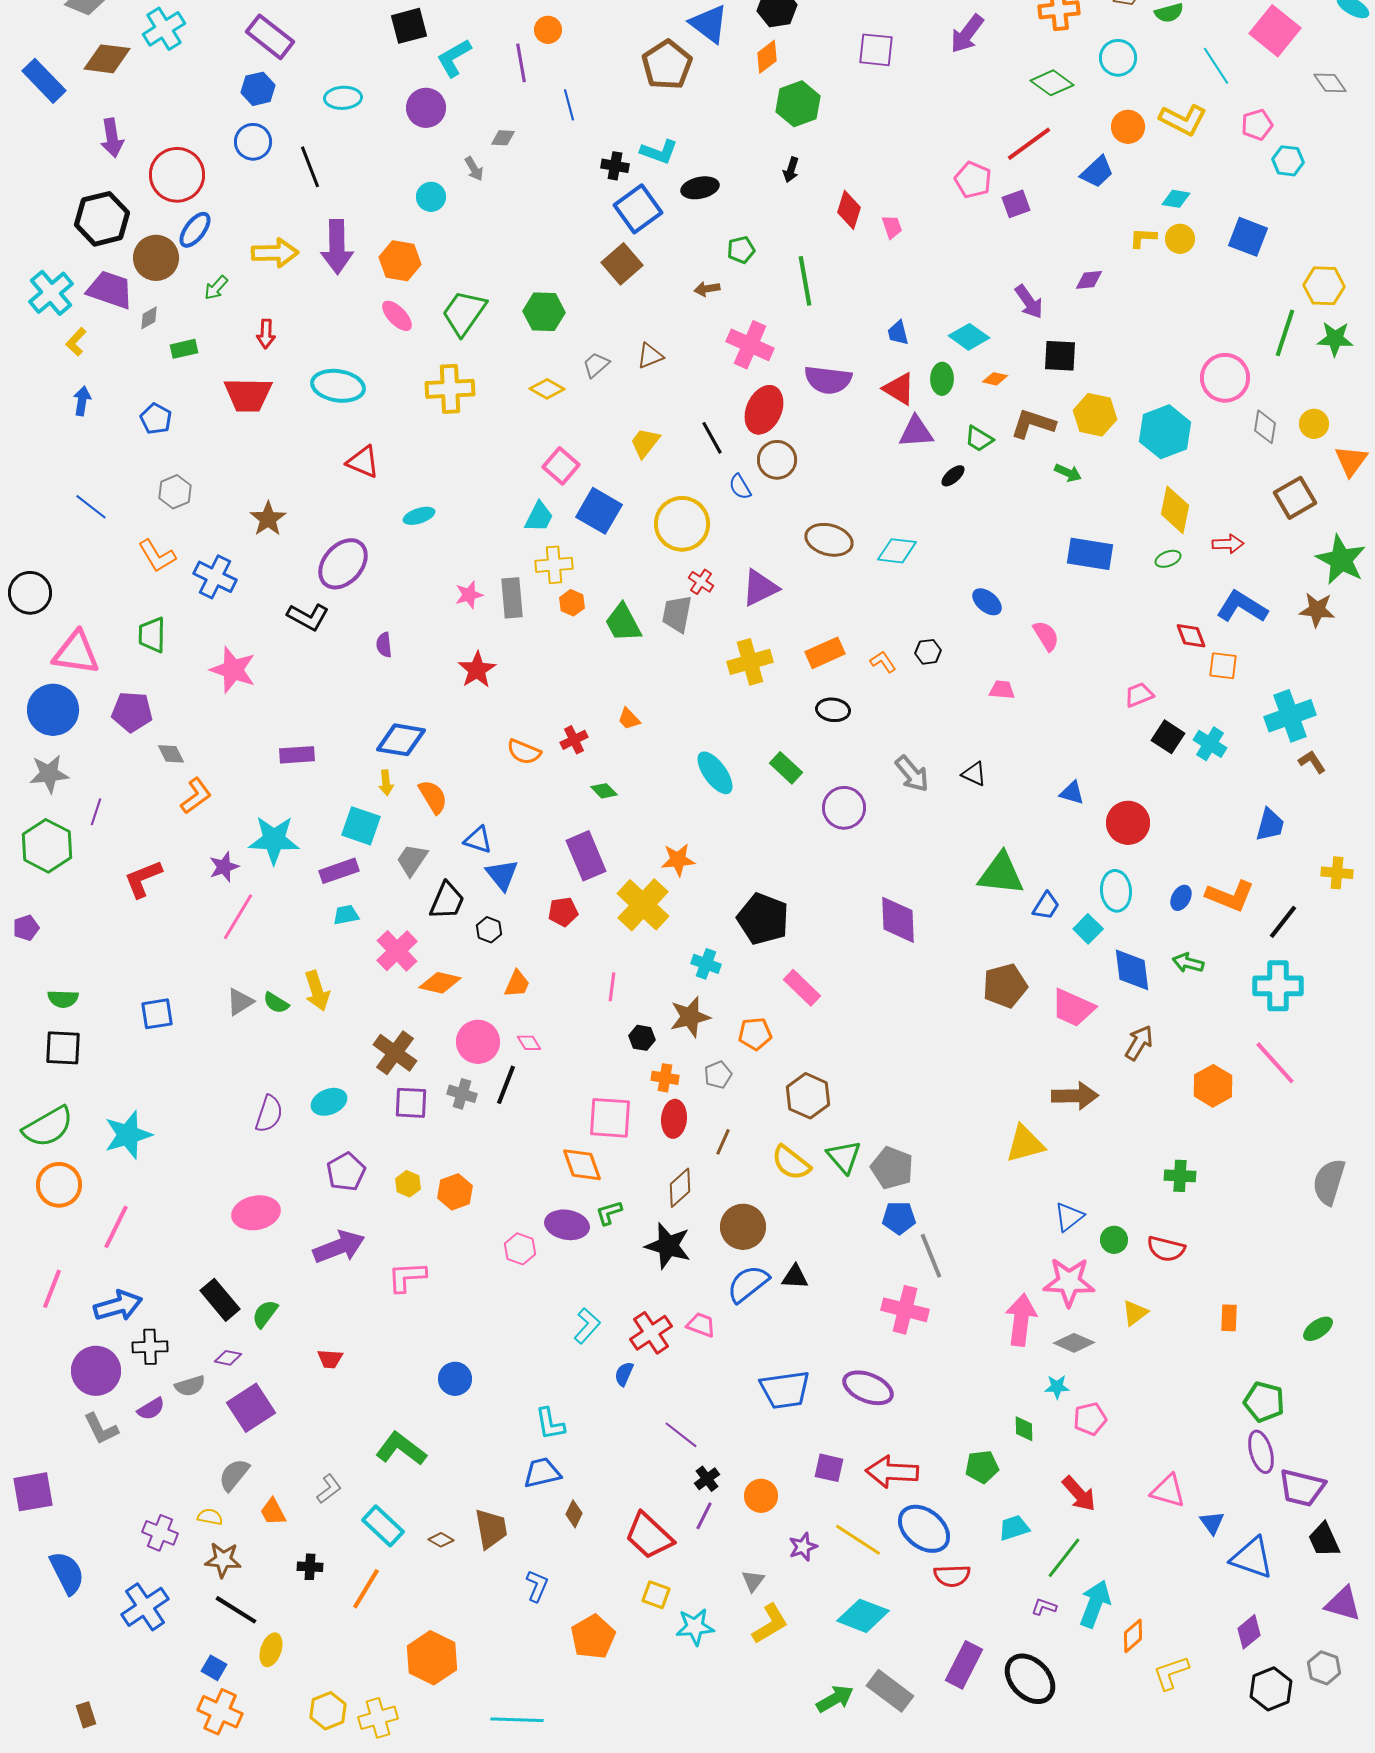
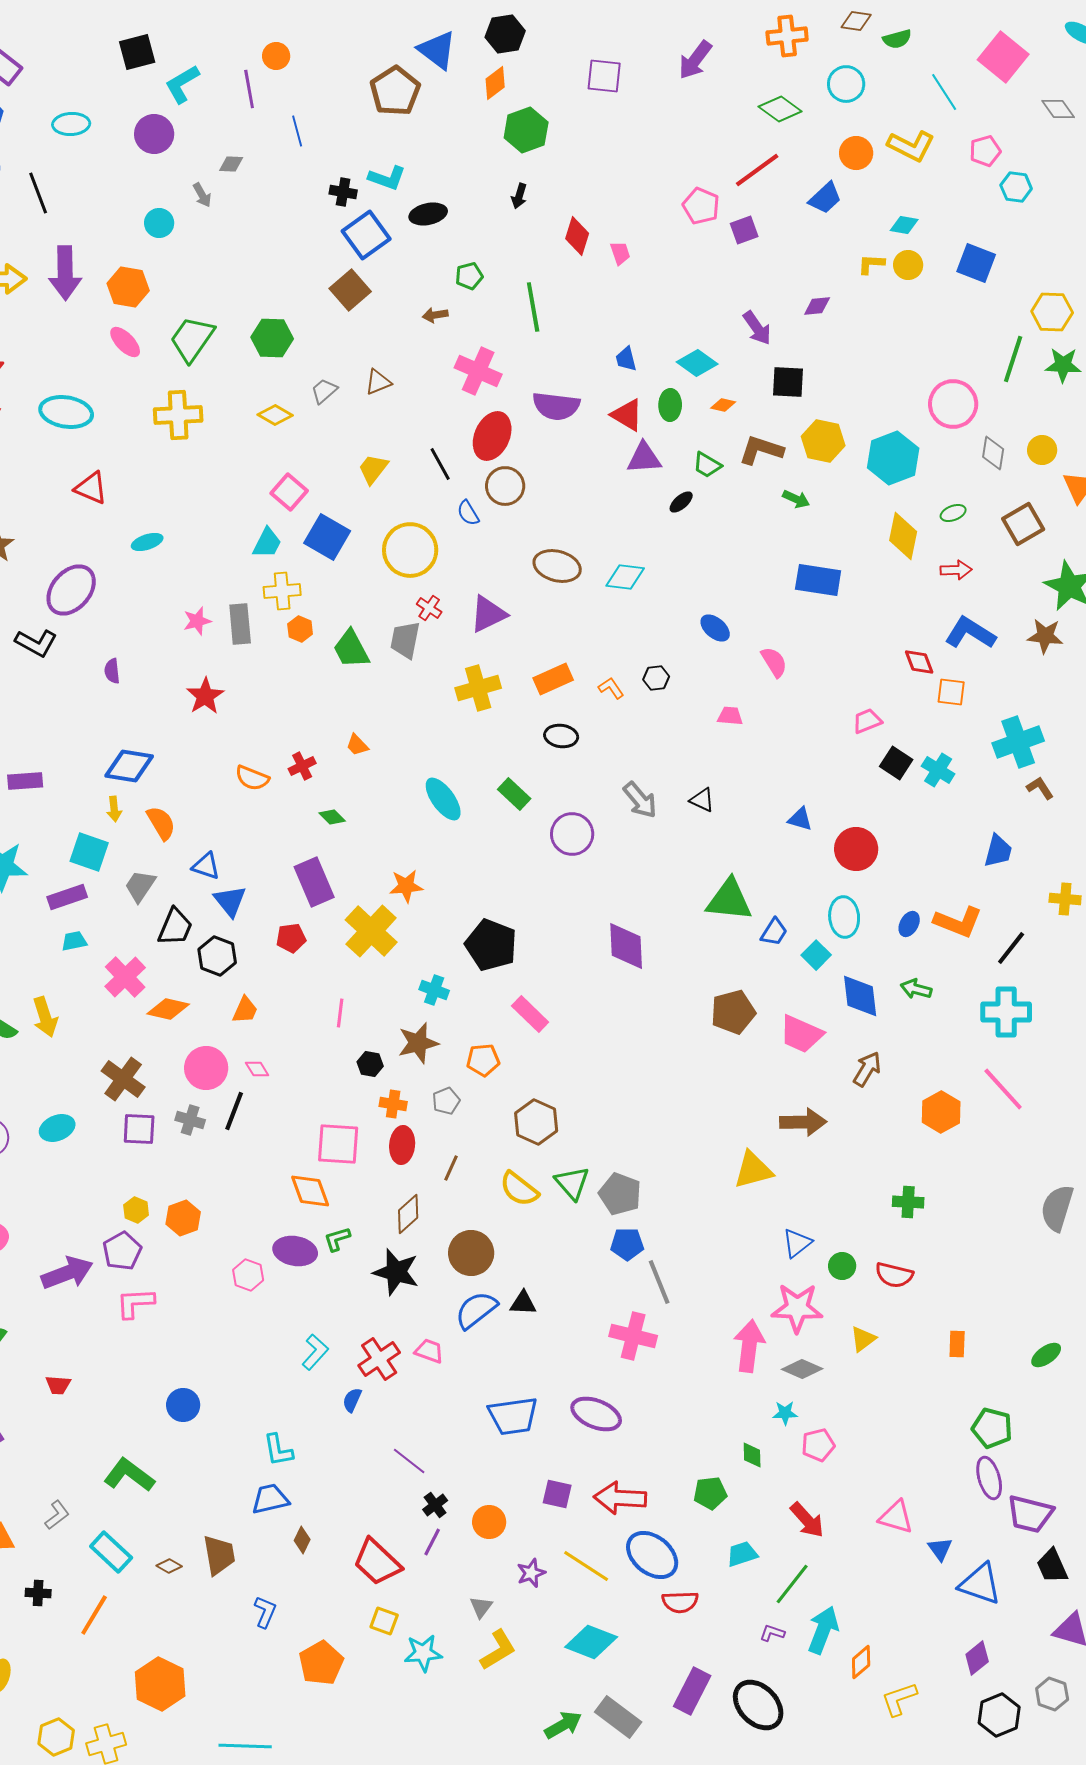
green ellipse: (1168, 559) -> (953, 513), moved
black hexagon: (489, 930) -> (217, 956), size x1.5
purple pentagon: (346, 1172) -> (122, 1251), moved

